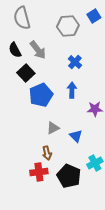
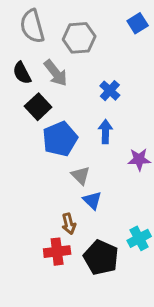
gray hexagon: (68, 26) -> (79, 38), moved
gray triangle: (53, 128) -> (81, 175), moved, turned -48
blue triangle: (76, 136) -> (92, 200), moved

